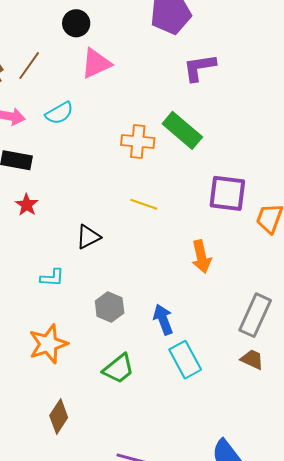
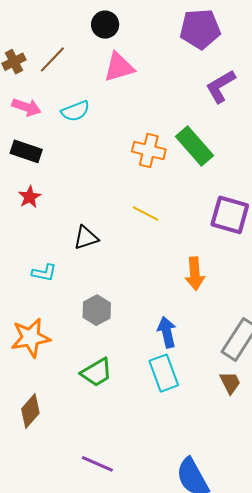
purple L-shape: (199, 68) -> (221, 86), turned -30
blue arrow: (163, 319) -> (167, 332), moved
brown trapezoid: (252, 359) -> (230, 383), turned 30

